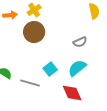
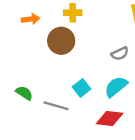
yellow cross: (34, 10) -> (73, 13), moved, turned 32
red diamond: (72, 93) -> (110, 118), turned -60

